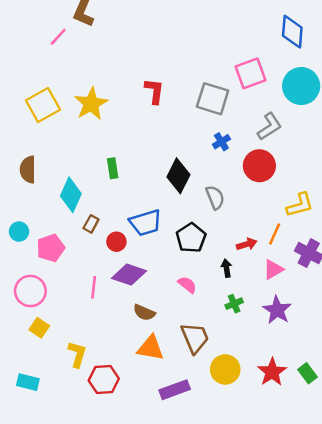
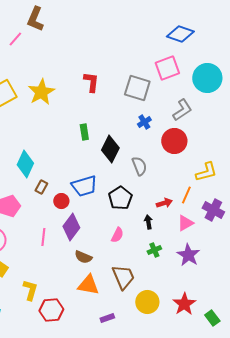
blue diamond: (292, 32) -> (180, 34), moved, turned -76
green rectangle: (113, 168) -> (84, 132), moved
purple diamond: (129, 275) -> (71, 227), turned -72
pink semicircle: (187, 285) -> (117, 235), turned 77
green rectangle: (307, 373) -> (212, 318), moved
purple rectangle: (175, 390) -> (107, 318), size x0.6

